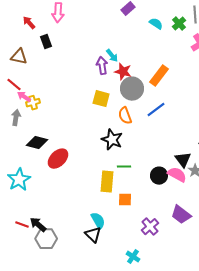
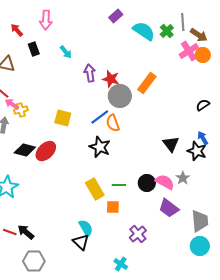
cyan semicircle: (156, 24) -> (144, 31), size x1.6
cyan arrow: (112, 56) -> (66, 52), moved
yellow square: (101, 99) -> (63, 118), moved
blue line: (156, 110) -> (100, 117), moved
red ellipse: (58, 159) -> (46, 151), moved
black triangle: (183, 160) -> (171, 144), moved
green line: (124, 167) -> (119, 185), moved
yellow rectangle: (107, 182) -> (95, 189), turned -35
purple trapezoid: (181, 215) -> (169, 208), moved
gray hexagon: (46, 239) -> (34, 261), moved

